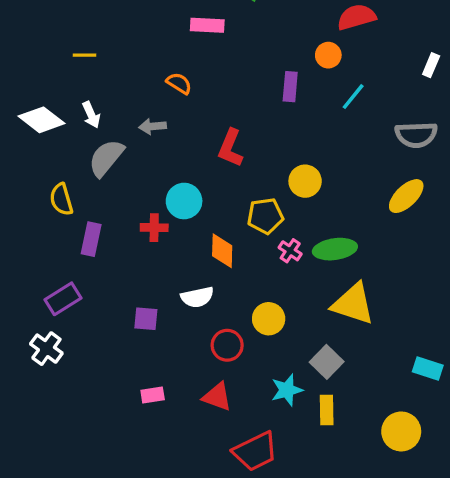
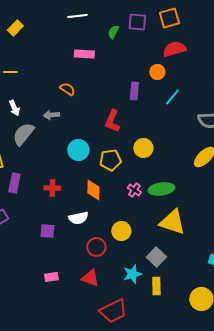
red L-shape: (230, 148) -> (112, 121), moved
cyan circle: (184, 201) -> (78, 150), moved
yellow pentagon: (265, 216) -> (110, 160), moved
red cross: (154, 228) -> (52, 188), moved

